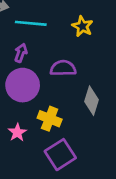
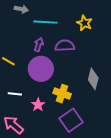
purple semicircle: (63, 68) -> (65, 46), moved

